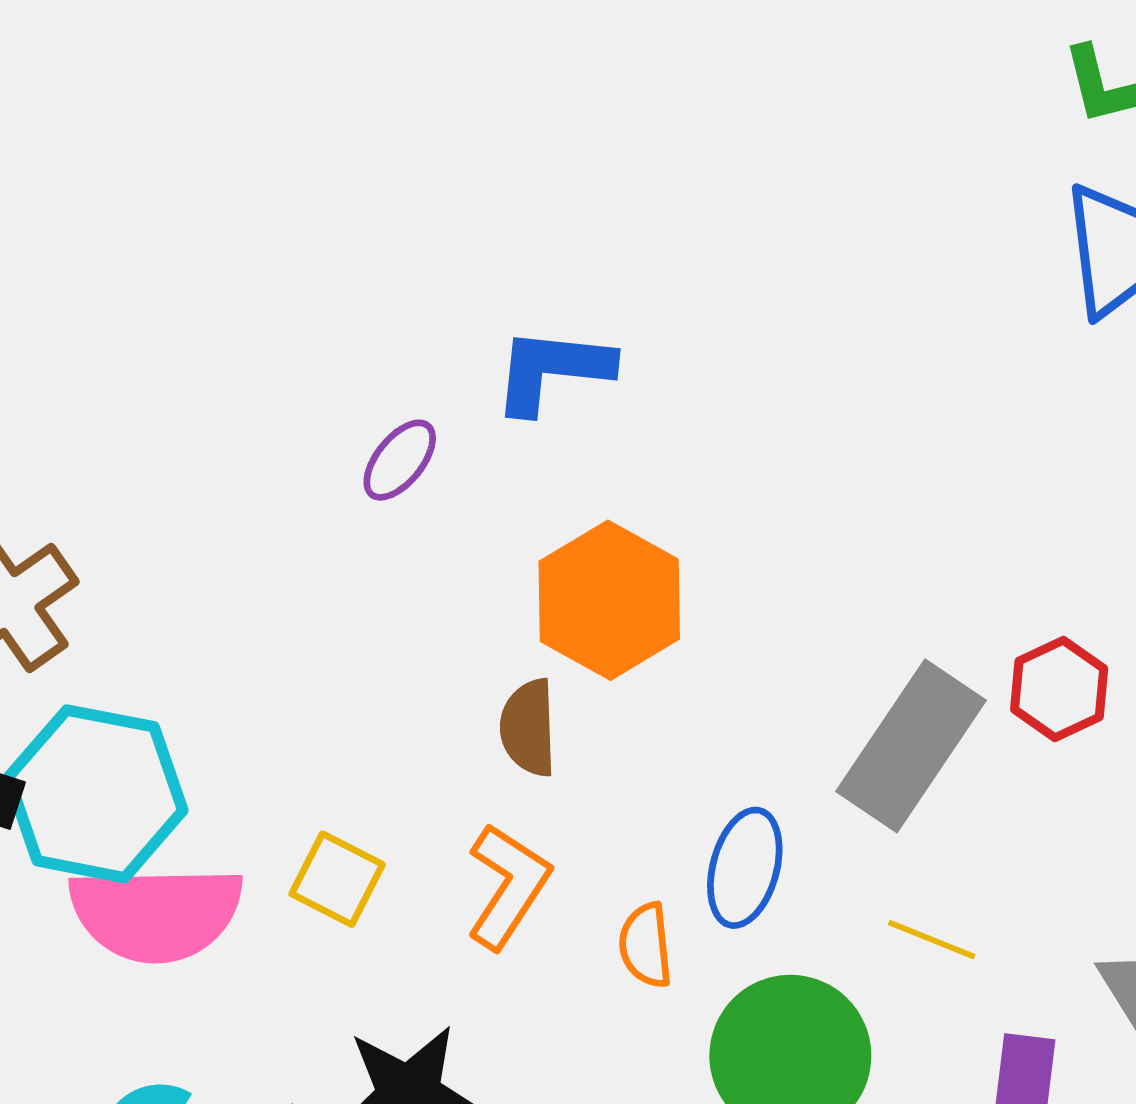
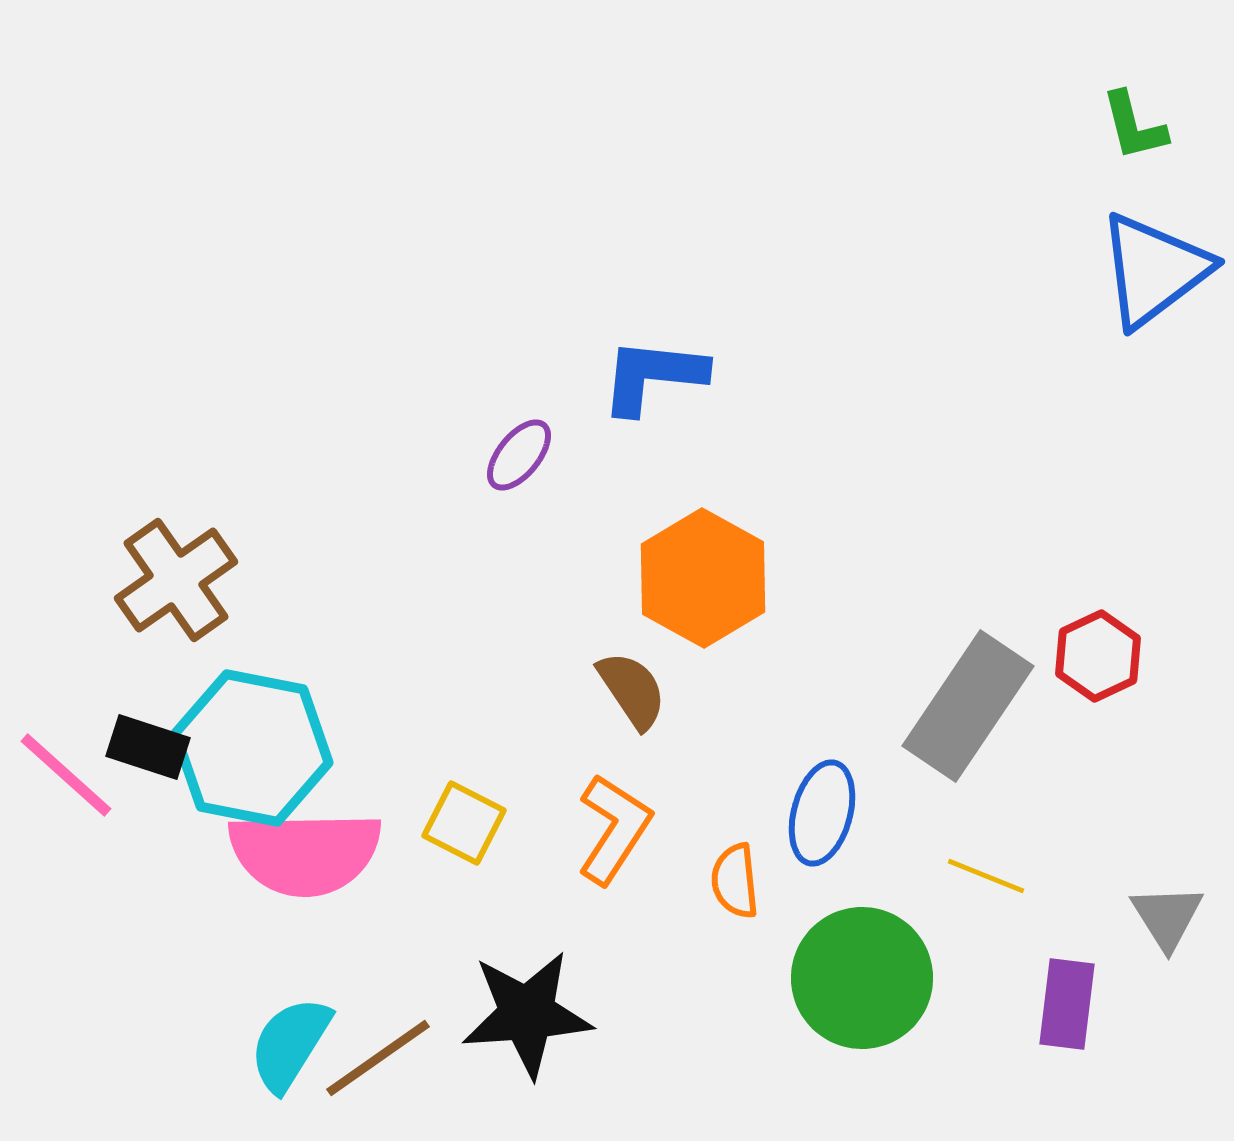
brown semicircle: (528, 728) -> (632, 690), turned 148

